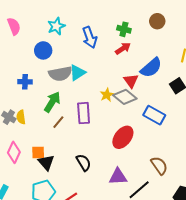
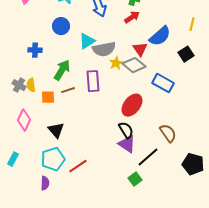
blue circle: (43, 50) -> (61, 26), moved
gray semicircle: (60, 74) -> (104, 49), moved
brown line: (58, 122) -> (68, 90), turned 32
orange square: (38, 152) -> (48, 97), moved
black semicircle: (84, 163) -> (126, 130), moved
purple triangle: (118, 177) -> (127, 144), turned 36

